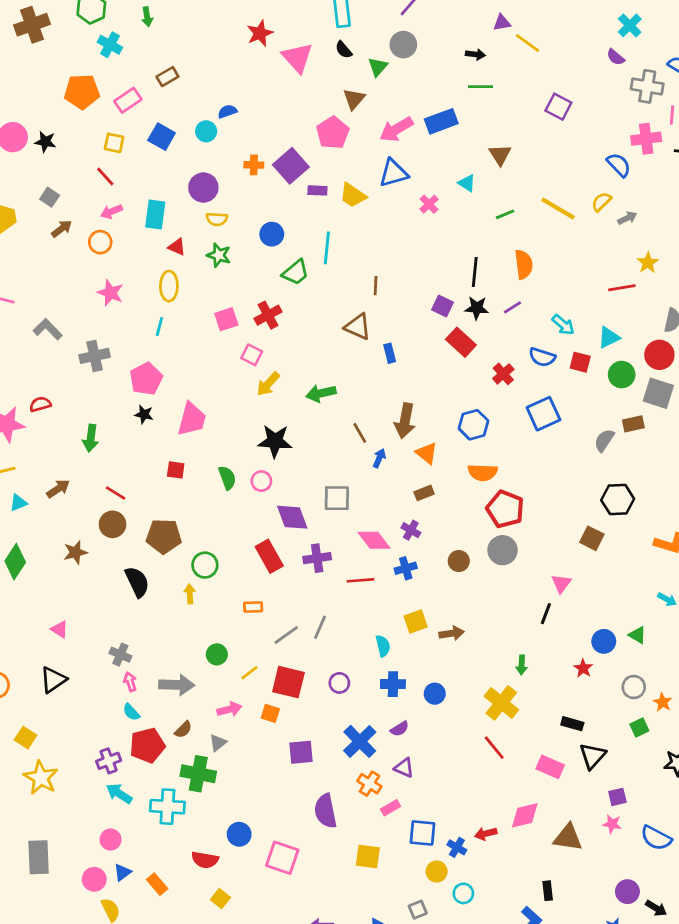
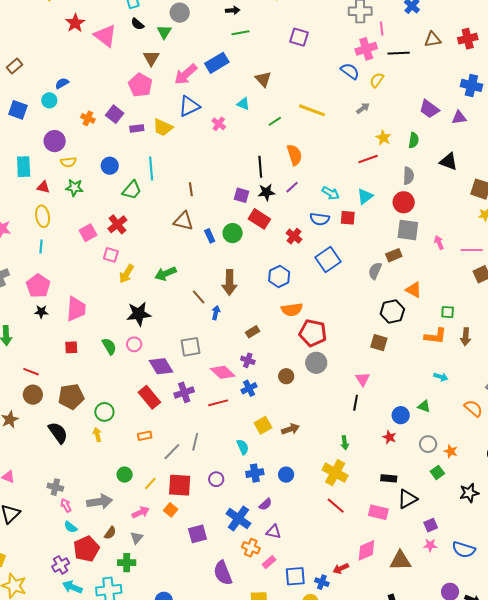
orange cross: (254, 165) -> (88, 118), turned 32
purple square: (291, 166) -> (115, 114), size x0.7
yellow semicircle: (601, 202) -> (377, 80), moved
green circle: (622, 375) -> (233, 233), moved
orange triangle: (427, 453) -> (414, 290), moved
orange square: (270, 713) -> (171, 510), turned 32
black triangle: (593, 756) -> (407, 499), turned 30
green cross: (198, 774) -> (127, 563), size x0.7

